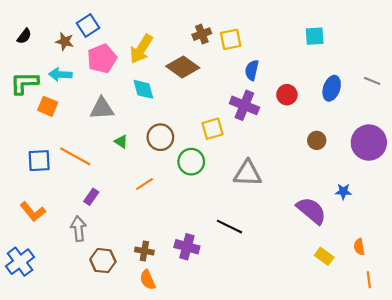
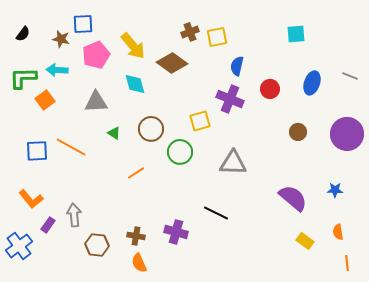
blue square: (88, 26) -> (83, 24), turned 30
yellow arrow: (141, 49) -> (133, 46), turned -72
orange square: (48, 106) -> (45, 100), turned 30
blue star: (343, 191) -> (335, 190), moved
purple rectangle: (91, 197) -> (48, 225), moved

